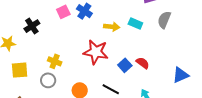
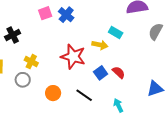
gray semicircle: (164, 20) -> (156, 32), moved
black cross: (32, 26) -> (13, 35), moved
yellow arrow: (112, 27) -> (100, 45), moved

